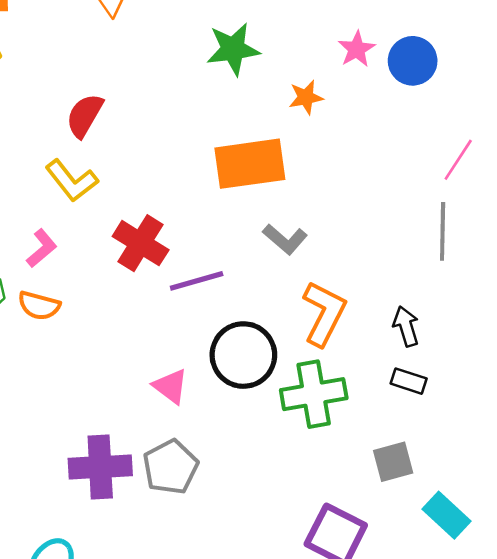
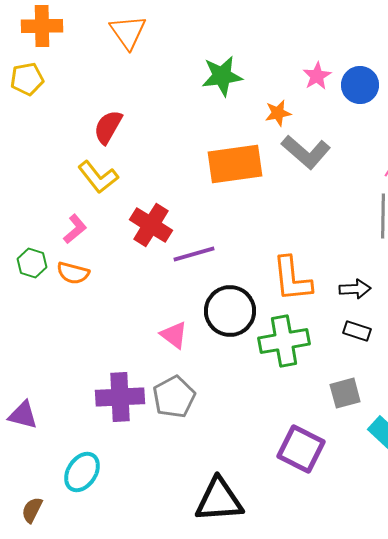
gray L-shape: (285, 239) -> (306, 152), moved, size x1.4
orange L-shape: (324, 313) -> (292, 279), turned 147
black arrow: (406, 326) -> (355, 289), turned 104

